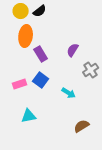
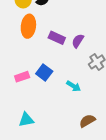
purple rectangle: (41, 54) -> (57, 38), moved, turned -35
cyan triangle: (29, 116) -> (26, 120), moved

